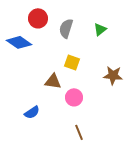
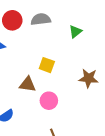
gray semicircle: (66, 28) -> (41, 19), moved, turned 66

